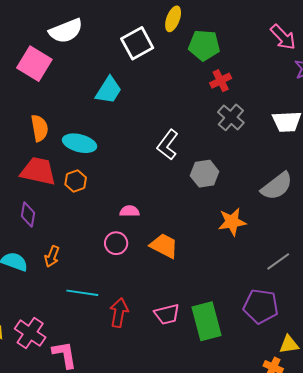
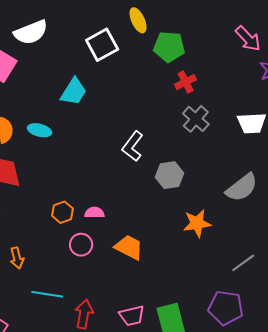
yellow ellipse: (173, 19) -> (138, 20), turned -45
cyan ellipse: (79, 143) -> (40, 130), moved, size x0.7
orange hexagon: (76, 181) -> (62, 212), moved
orange arrow: (52, 256) -> (17, 258), turned -35

